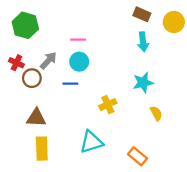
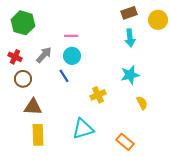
brown rectangle: (142, 14) -> (129, 13), turned -42
brown circle: (32, 78) -> (23, 79), moved
blue line: (70, 84) -> (64, 76), turned 56

